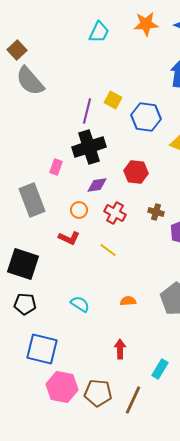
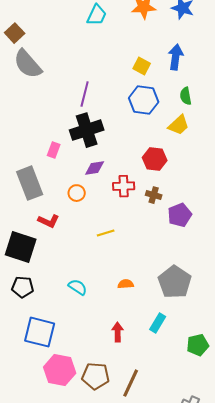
yellow square: (113, 100) -> (142, 66), moved
red hexagon: (136, 172) -> (155, 159), moved
red cross: (115, 213) -> (124, 186), moved, turned -30
red L-shape: (69, 238) -> (49, 221), moved
yellow line: (108, 250) -> (106, 233), turned -54
cyan rectangle: (160, 369) -> (158, 323), moved

